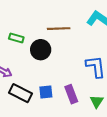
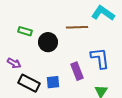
brown line: (59, 29) -> (77, 27), moved
purple rectangle: (71, 94) -> (77, 71), moved

